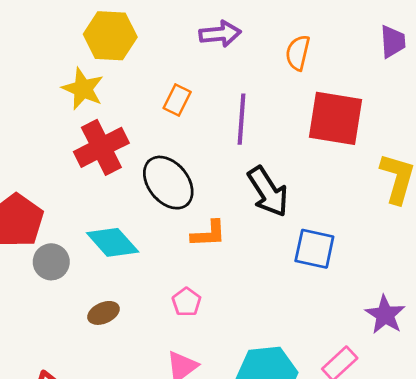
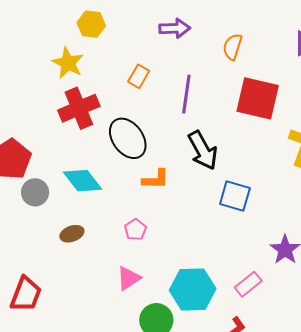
yellow hexagon: (110, 36) -> (91, 24), size x0.7

